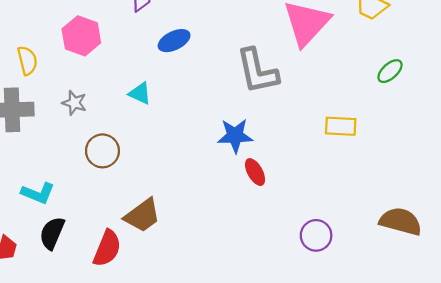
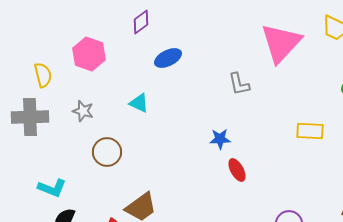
gray L-shape: (257, 71) -> (239, 84), size x0.6
blue star: (235, 136) -> (220, 139), size x0.7

